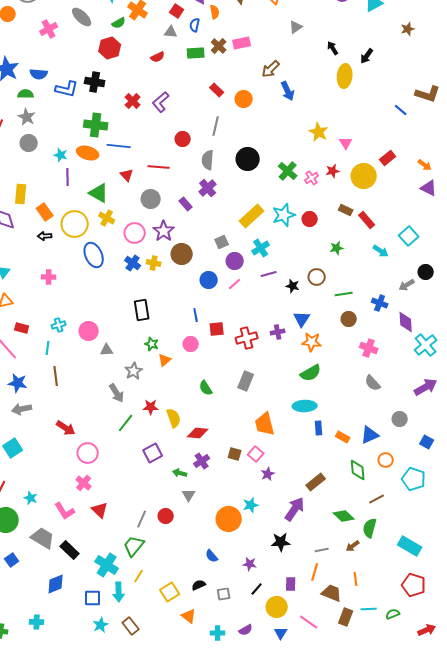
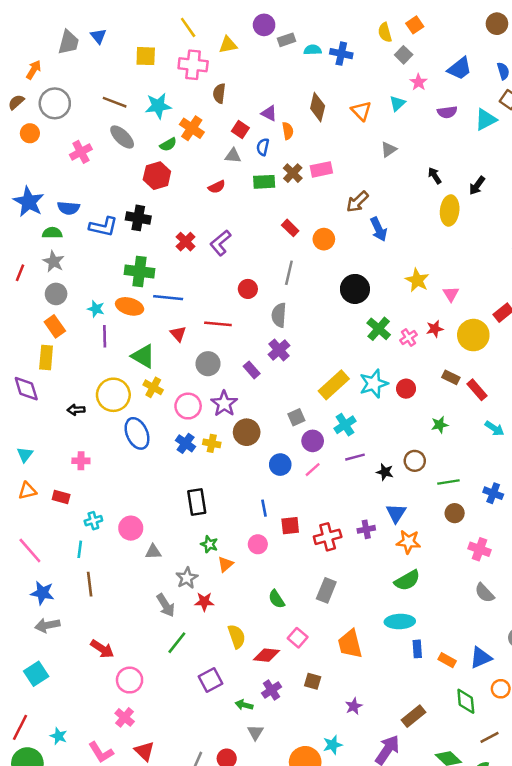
black circle: (248, 159) -> (355, 289), moved
orange rectangle: (45, 212) -> (55, 326), moved
red rectangle: (22, 328) -> (61, 497), moved
red star: (151, 407) -> (204, 602), moved
pink square: (256, 454) -> (298, 638), moved

